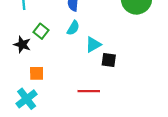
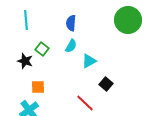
black square: (109, 60) -> (106, 84), moved, turned 32
red line: (89, 91) -> (85, 103), turned 42

